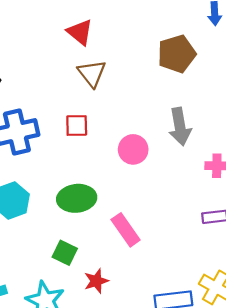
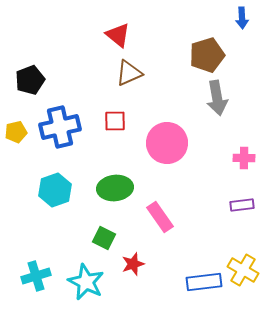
brown triangle: (92, 73) -> (129, 73), turned 44
gray arrow: (180, 127) -> (217, 98), moved
pink circle: (133, 149) -> (167, 143), size x1.5

